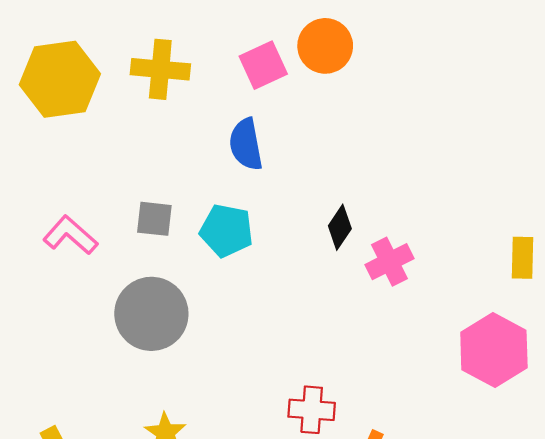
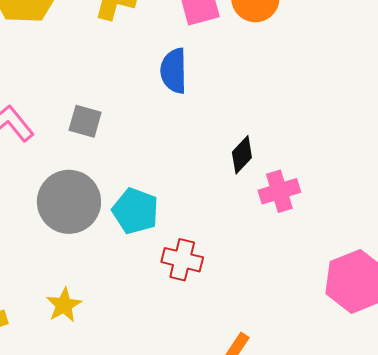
cyan pentagon: (226, 231) -> (135, 211), moved
red cross: (312, 410) -> (182, 260), moved

